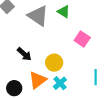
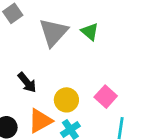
gray triangle: (38, 16) -> (54, 32), turned 30
pink square: (82, 39) -> (106, 97), moved

